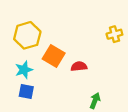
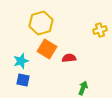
yellow hexagon: (27, 35) -> (41, 23), moved

